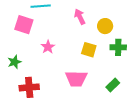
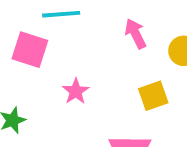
yellow square: (89, 50) -> (153, 96), turned -35

